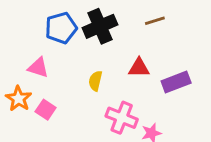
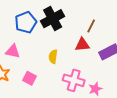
brown line: (155, 21) -> (91, 26), moved, turned -40
pink square: (46, 110) -> (29, 78), moved

